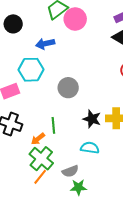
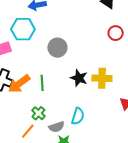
orange arrow: (38, 139) -> (19, 84), moved, size x1.6
cyan semicircle: (90, 148) -> (78, 116), moved, turned 96
green cross: (41, 159) -> (38, 113), moved, size x0.6

